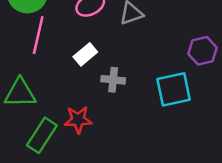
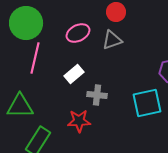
red star: (78, 120) -> (79, 121), moved

